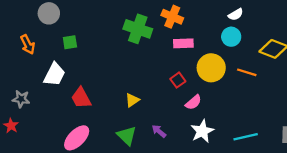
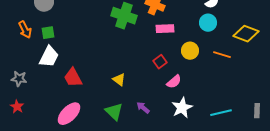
green square: (70, 42) -> (48, 33), moved
yellow circle: (211, 68) -> (190, 51), size x0.7
yellow triangle: (132, 100) -> (119, 80), turned -48
red star: (11, 126) -> (17, 107), moved

